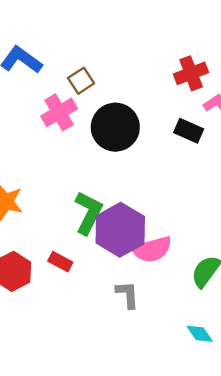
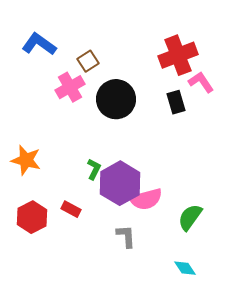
red cross: (191, 73) -> (178, 55), size x1.4
black rectangle: (189, 131) -> (176, 102), turned 50
green L-shape: (88, 213) -> (94, 169), size x0.6

